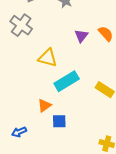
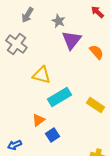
purple triangle: (81, 36) -> (71, 40), moved, size x1.5
blue square: (59, 121) -> (52, 135), turned -32

